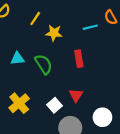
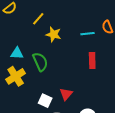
red rectangle: (79, 59) -> (92, 60), moved
yellow cross: (19, 103) -> (16, 76), moved
white square: (55, 105) -> (45, 101), turned -32

